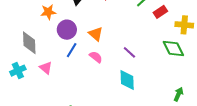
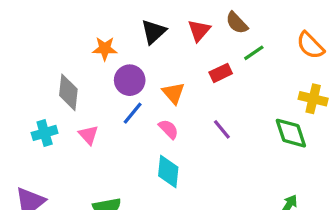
red rectangle: (160, 12) -> (221, 73), moved
cyan diamond: (127, 80) -> (168, 171), moved

